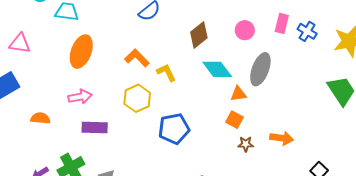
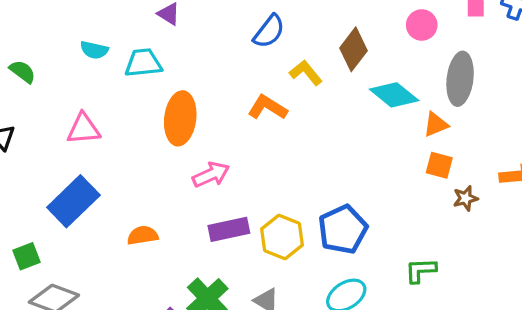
yellow L-shape: (166, 72) -> (306, 73), moved
pink arrow: (80, 97) -> (211, 175), moved
yellow hexagon: (137, 98) -> (282, 237), moved
blue pentagon: (174, 129) -> (343, 229), moved

